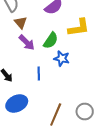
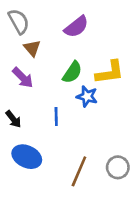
yellow L-shape: (79, 28) -> (110, 72), moved
purple arrow: (27, 42) -> (23, 78), moved
blue ellipse: (17, 104) -> (27, 157), turned 50

